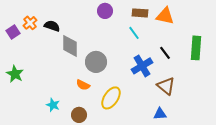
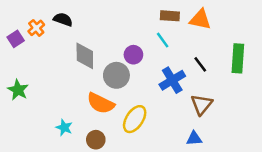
purple circle: (105, 11) -> (133, 55), moved
black semicircle: (52, 26) -> (63, 19), moved
orange semicircle: (83, 85) -> (101, 103), size x1.6
brown triangle: (166, 86) -> (201, 104), turned 30

